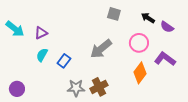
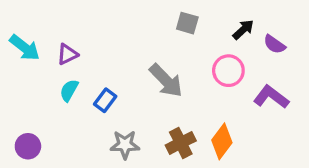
black arrow: (148, 18) -> (243, 30), turned 104
gray arrow: (101, 49) -> (166, 81), turned -95
orange diamond: (140, 73) -> (222, 141), moved
brown cross: (99, 87) -> (181, 143), moved

